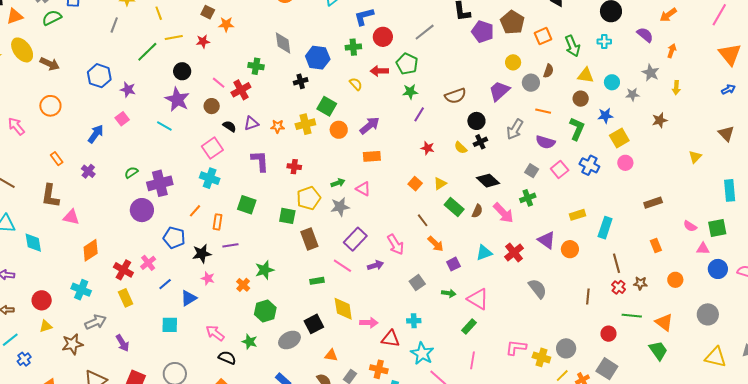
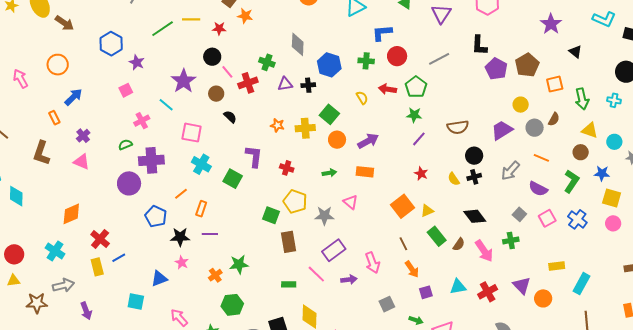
black circle: (182, 71) -> (212, 57), moved
purple triangle: (251, 123) -> (285, 84), moved
blue arrow: (96, 134) -> (73, 97), moved
yellow square: (619, 138) -> (612, 198), turned 36
pink square: (212, 148) -> (192, 133), moved, turned 35
green arrow: (338, 183) -> (329, 173), moved
orange square: (415, 184) -> (402, 206), size x1.6
yellow pentagon: (309, 198) -> (295, 201), turned 30
green square: (247, 205) -> (233, 179), moved
pink triangle: (71, 217) -> (82, 162), moved
pink cross: (148, 263) -> (142, 121), moved
blue line: (165, 284) -> (119, 258), moved

